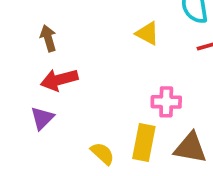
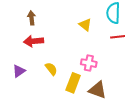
purple triangle: (42, 118) -> (19, 71), moved
yellow semicircle: (102, 153) -> (51, 69), moved

